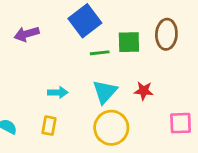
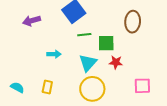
green square: (129, 42) -> (106, 43), moved
cyan arrow: (58, 92) -> (54, 54), moved

